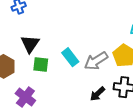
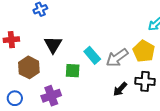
green square: (41, 64) -> (73, 71), moved
purple cross: (25, 97) -> (51, 96), turned 36

